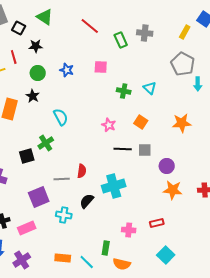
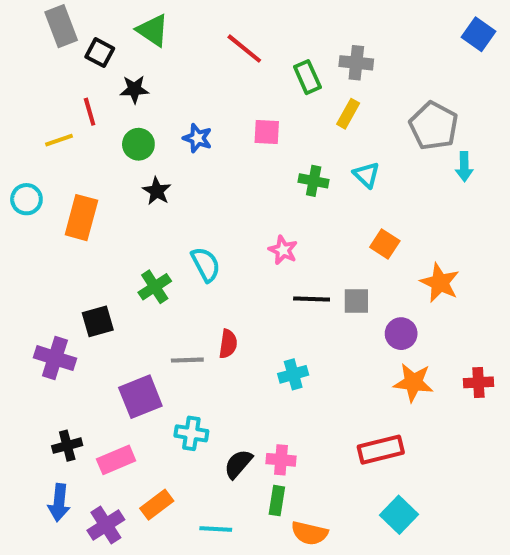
yellow rectangle: (185, 32) -> (348, 114), moved
black star: (33, 96) -> (157, 191), moved
cyan semicircle: (61, 117) -> (206, 264), moved
orange square: (141, 122) -> (385, 244), moved
orange star: (182, 123) -> (440, 283), moved, turned 30
black square: (27, 156) -> (98, 321), moved
cyan cross: (114, 186) -> (293, 374), size x0.6
black semicircle: (87, 201) -> (238, 464), moved
red rectangle: (157, 223) -> (381, 450), size x1.5
pink cross: (129, 230) -> (281, 460), moved
orange rectangle: (63, 258) -> (157, 505), moved, turned -42
cyan line: (87, 262) -> (216, 529), moved, turned -42

